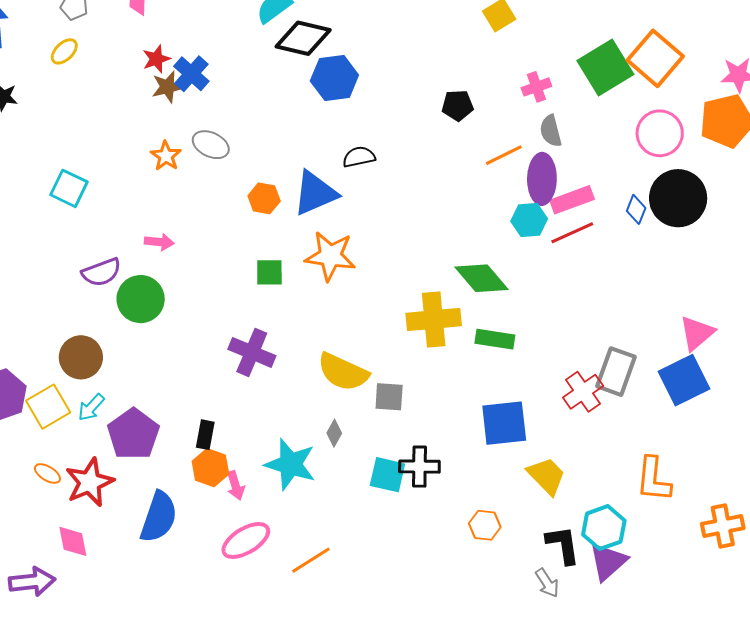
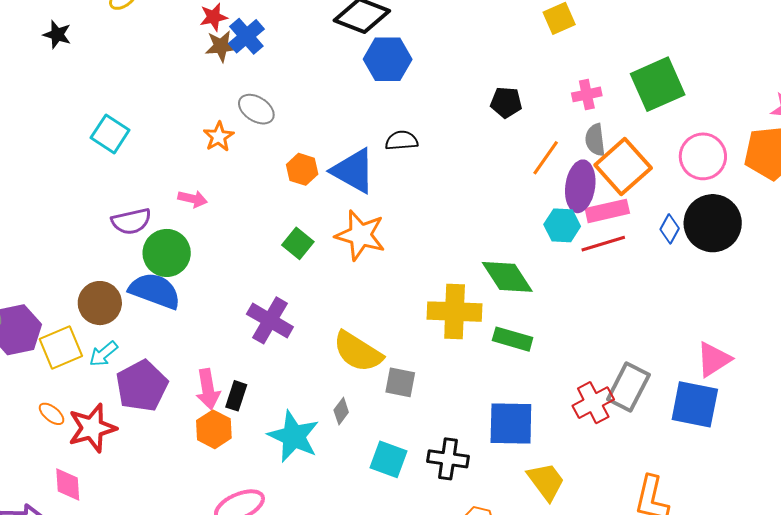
orange square: (655, 58) -> (623, 167), moved
orange line: (504, 155) -> (546, 158), turned -36
orange star: (166, 156) -> (219, 137), moved
blue triangle: (315, 193) -> (353, 171), turned 45
green square: (269, 272) -> (298, 243), turned 32
blue square: (684, 380) -> (695, 404), turned 30
black rectangle: (205, 435) -> (236, 396), moved
black cross: (419, 467) -> (448, 459), moved
pink arrow: (236, 486) -> (208, 389), moved, size x1.4
blue semicircle: (159, 517) -> (155, 291), moved, turned -96

